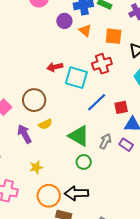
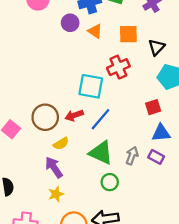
red arrow: (55, 67) -> (74, 115), moved
blue line: (97, 102) -> (101, 119), moved
red square: (121, 107) -> (153, 107), moved
purple arrow: (24, 134) -> (54, 167), moved

